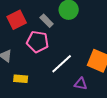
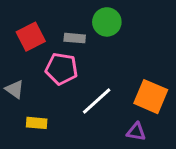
gray rectangle: (47, 21) -> (75, 38), turned -40
purple triangle: (81, 84) -> (136, 132), moved

